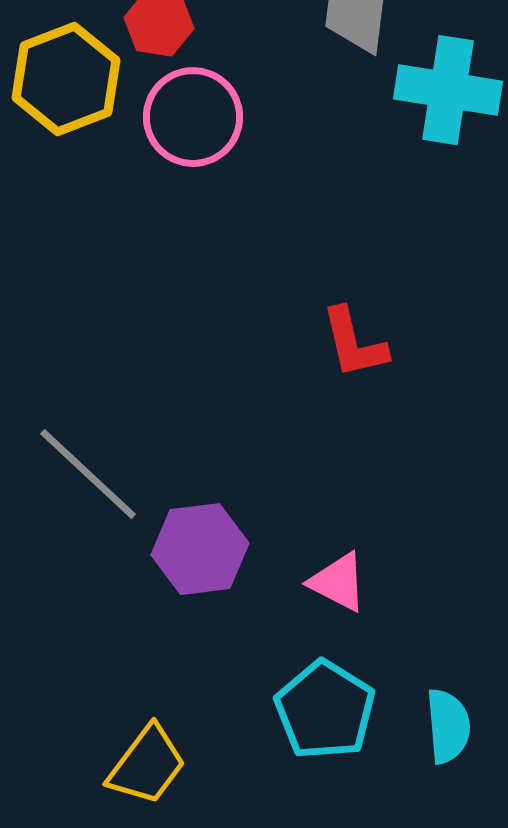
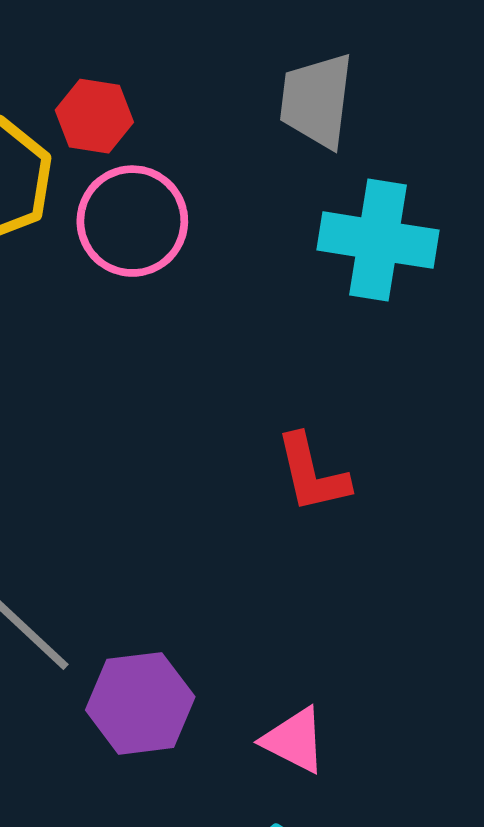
cyan cross: (448, 90) -> (378, 240), moved

